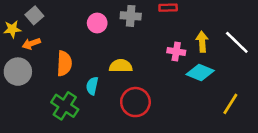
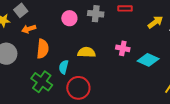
yellow arrow: (202, 42) -> (155, 22), moved, turned 56
orange arrow: (31, 44) -> (29, 29), moved
pink cross: (176, 51) -> (123, 48), moved
red circle: (135, 102) -> (78, 88), moved

